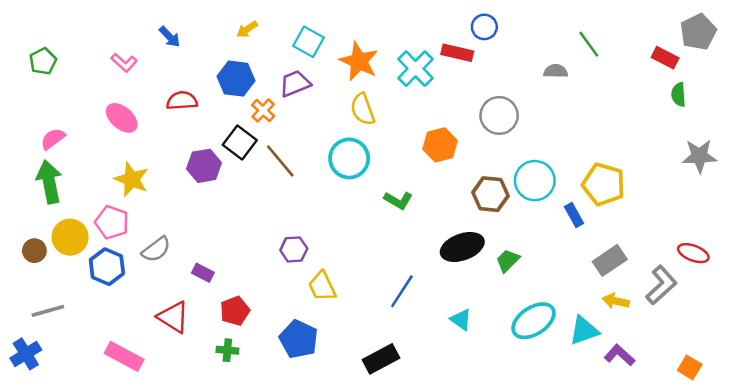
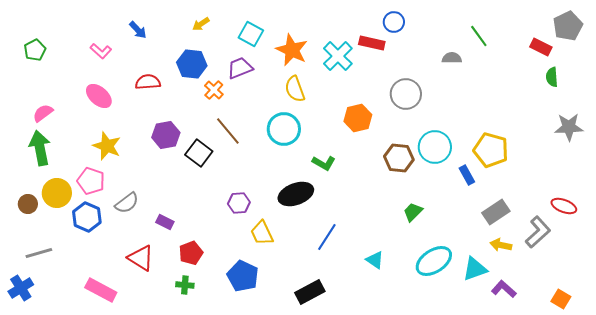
black square: (240, 142) -> (199, 153), moved
black ellipse: (462, 247) -> (296, 194), moved

